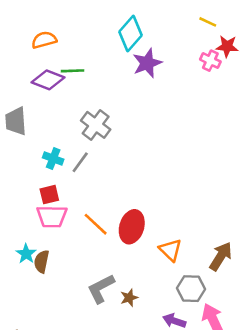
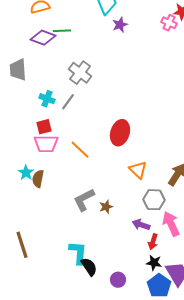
purple star: (147, 63) -> (120, 25), size x0.7
red ellipse: (132, 227) -> (120, 133), moved

